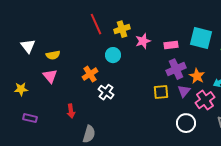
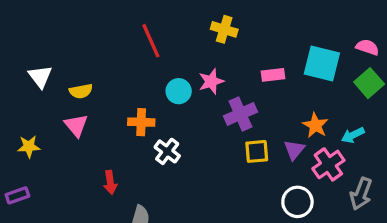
yellow cross: (122, 29) -> (224, 29), moved, turned 35
pink star: (143, 41) -> (211, 81), moved
purple cross: (176, 69) -> (240, 114), moved
orange cross: (90, 74) -> (141, 122), turned 35
purple rectangle: (30, 118) -> (17, 195), moved, turned -32

